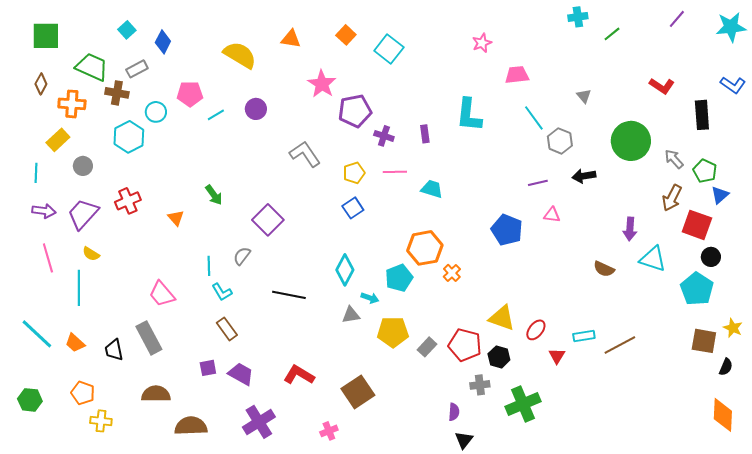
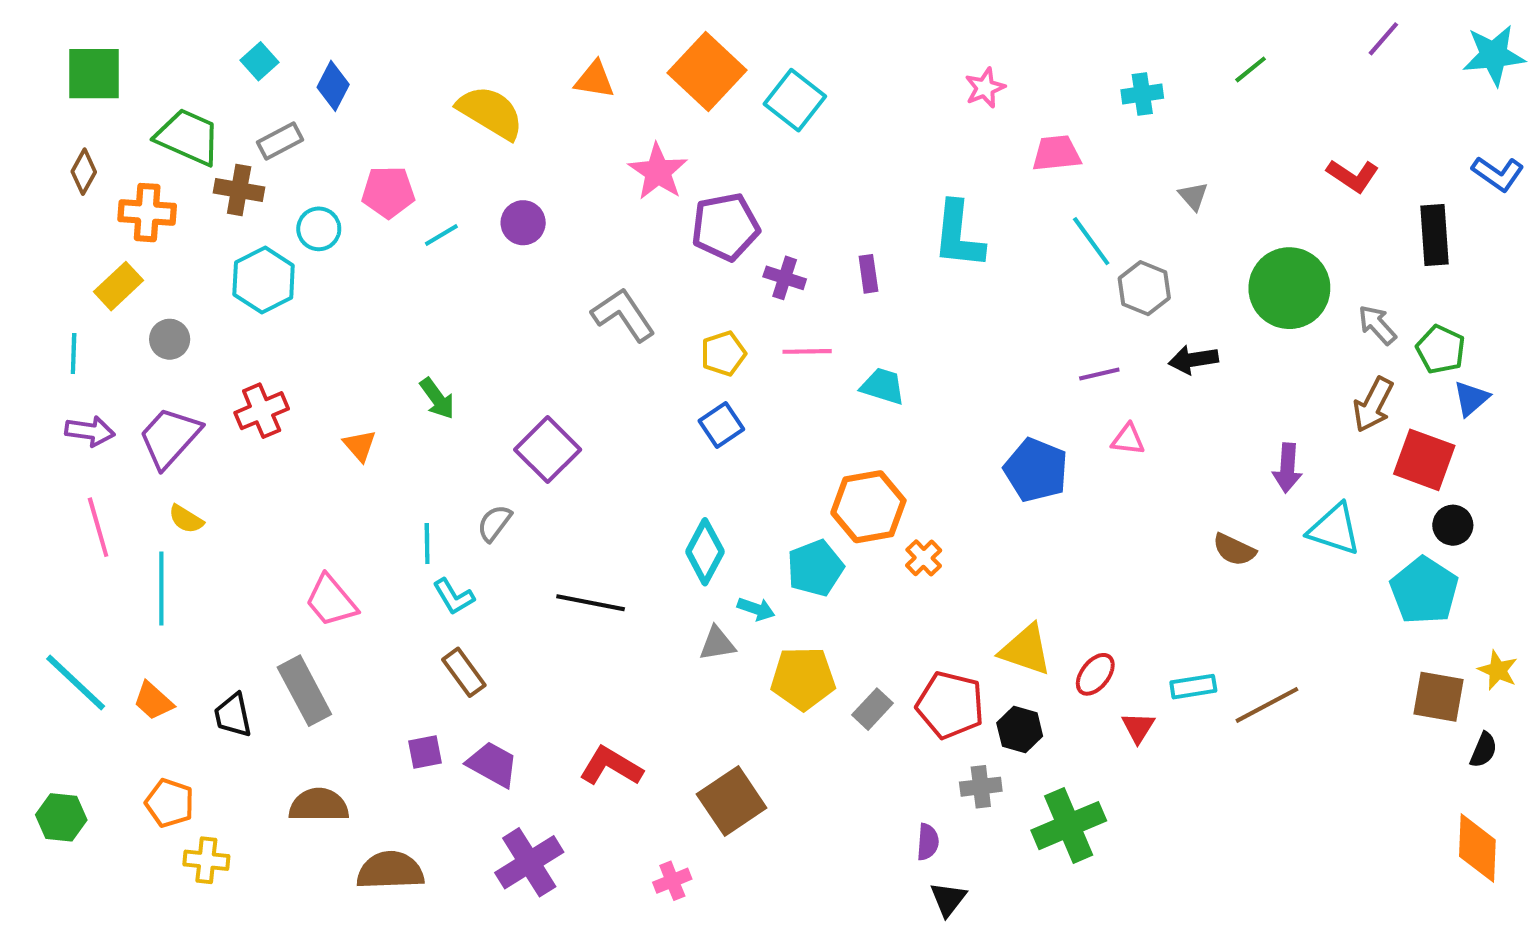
cyan cross: (578, 17) -> (1142, 94), moved
orange square: (346, 35) -> (707, 72), size x1.8

